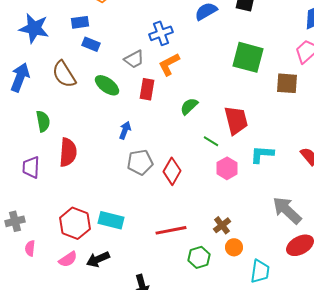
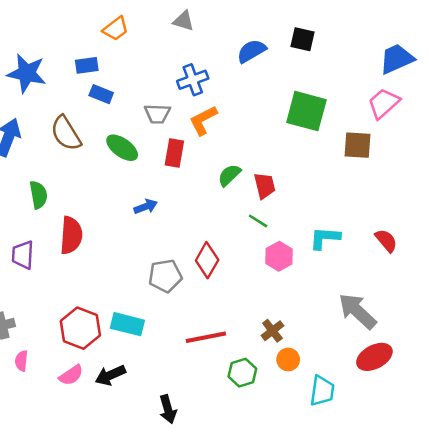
gray trapezoid: (134, 59) -> (157, 114), turned 30
red trapezoid: (236, 120) -> (265, 186), moved, size x0.7
blue arrow: (125, 130) -> (146, 207), turned 48
gray pentagon: (140, 162) -> (165, 276), moved

